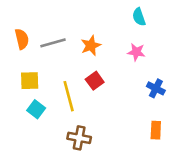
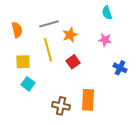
gray line: (53, 43) -> (49, 24), moved
yellow line: (69, 96) -> (48, 50), moved
orange rectangle: (156, 130) -> (88, 100), moved, size x1.5

